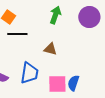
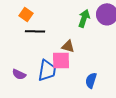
green arrow: (55, 15) -> (84, 18), moved
pink square: (57, 84) -> (61, 60), moved

